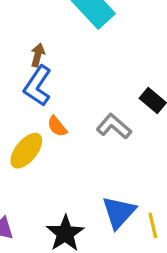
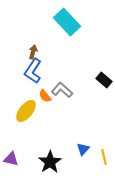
gray L-shape: (114, 126) -> (62, 90), moved
blue triangle: (119, 212) -> (83, 149), size x0.6

